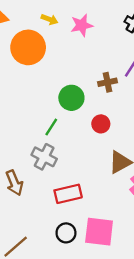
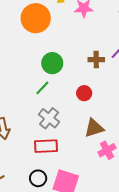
green circle: (71, 98) -> (52, 63), moved
gray cross: (44, 157) -> (49, 118), moved

